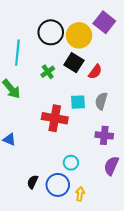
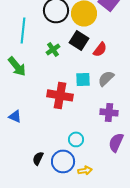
gray semicircle: (101, 101) -> (106, 78), turned 30
yellow arrow: (80, 194) -> (85, 170), turned 72

